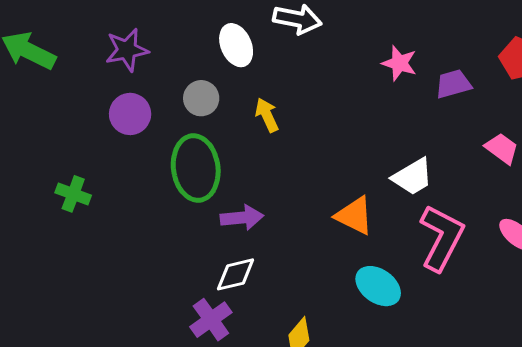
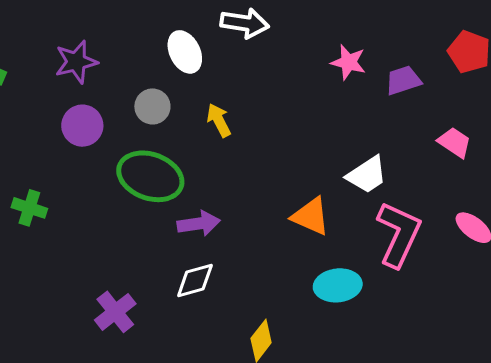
green ellipse: (196, 168) -> (150, 176), turned -60
cyan ellipse: (378, 286) -> (338, 285), turned -39
purple cross: (211, 320) -> (115, 312), moved

